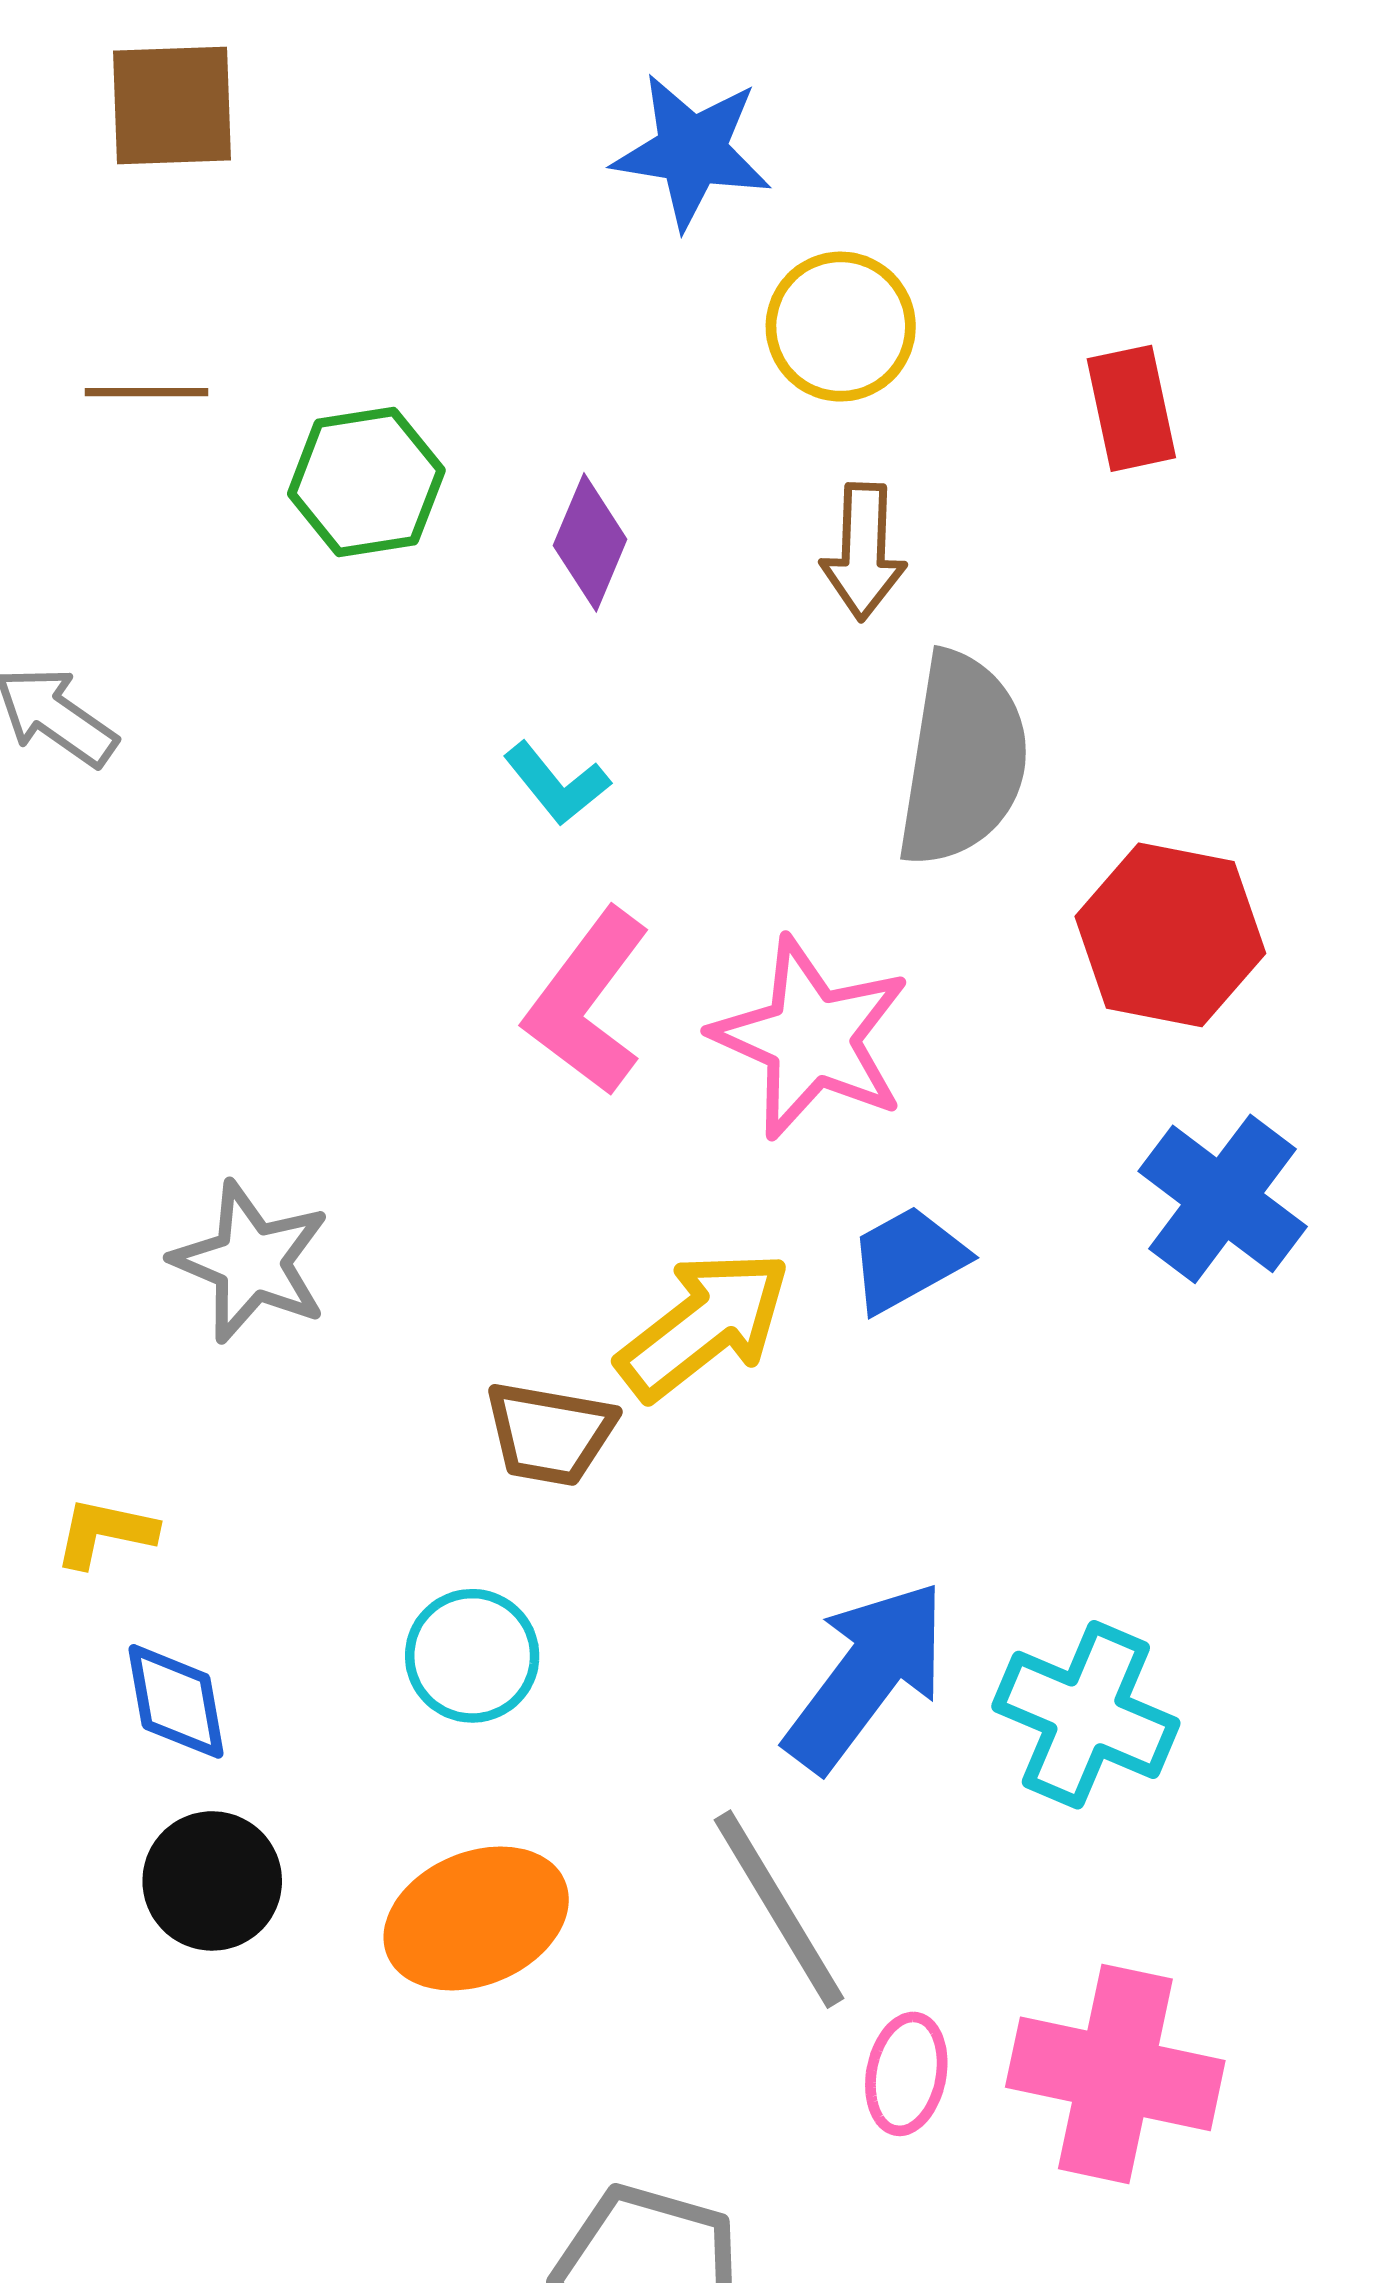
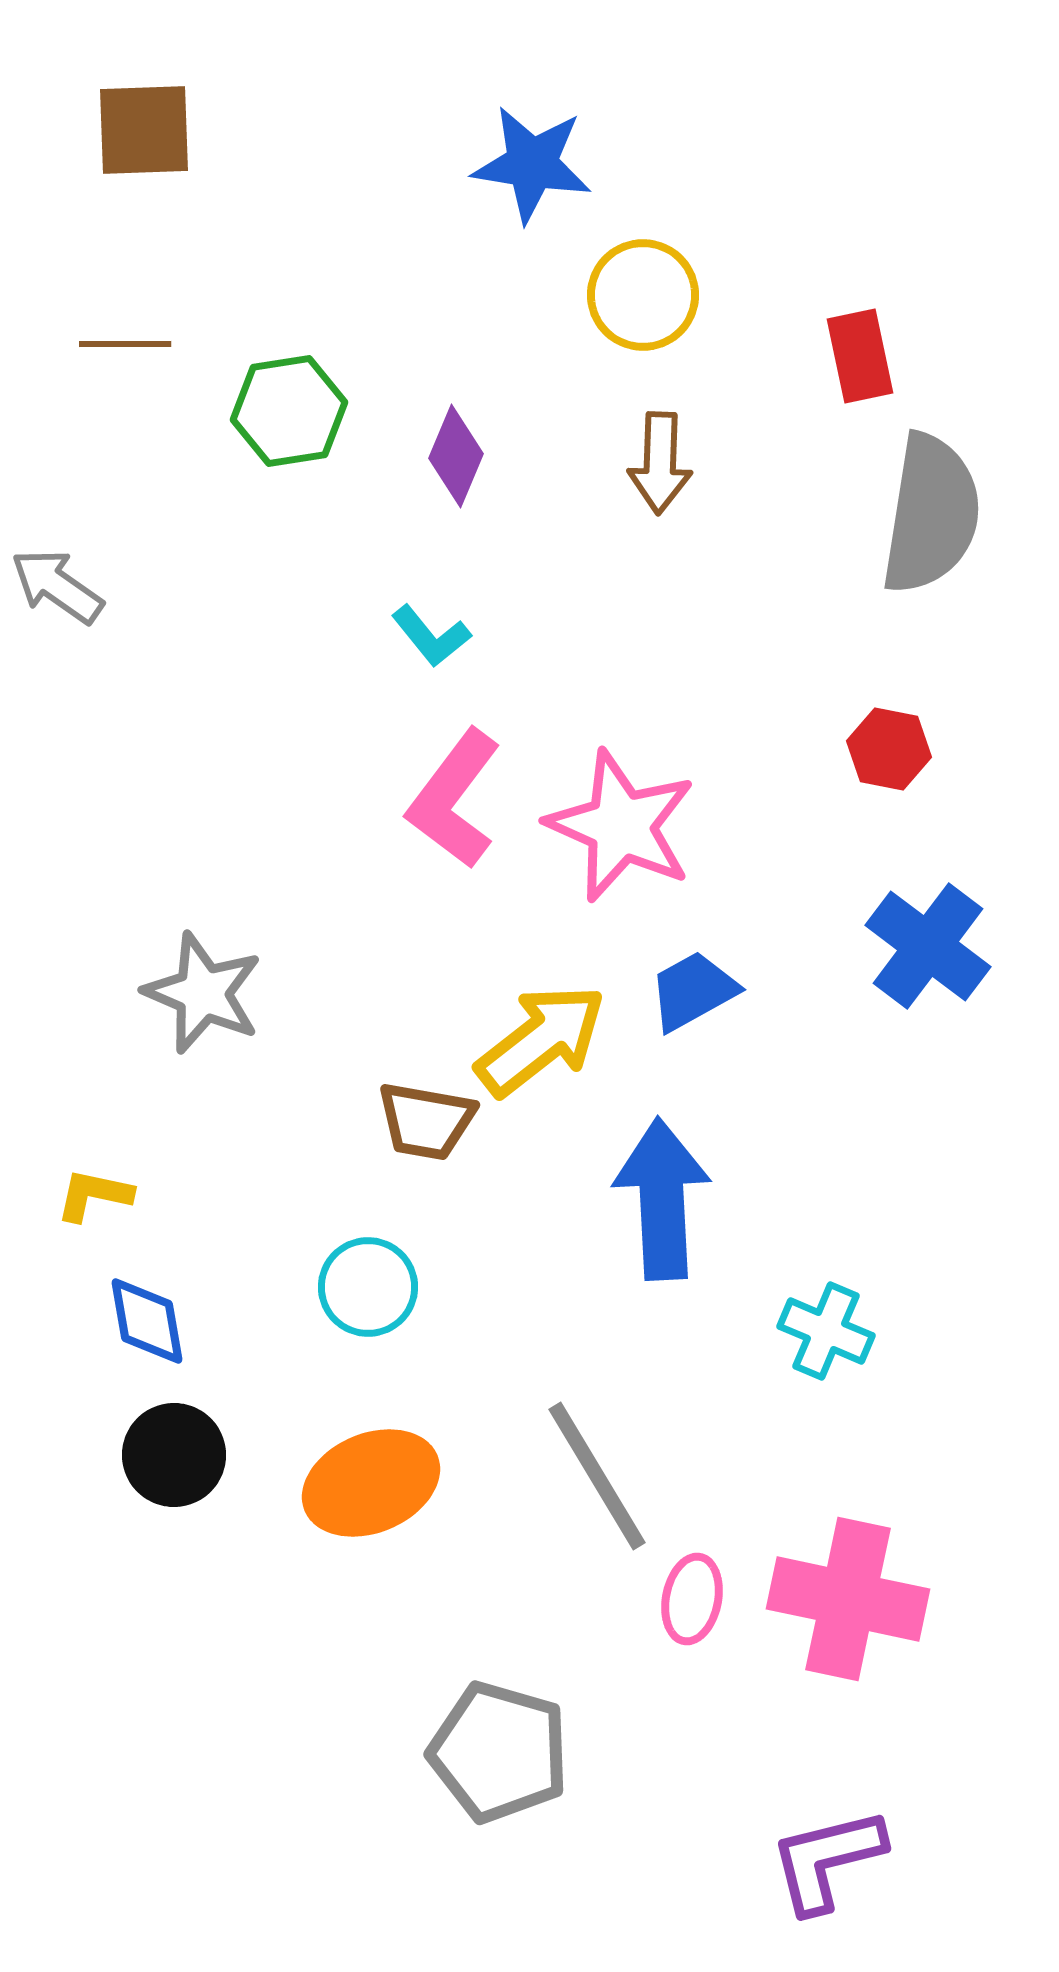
gray semicircle: (963, 759) -> (931, 514), moved
red hexagon: (1170, 935) -> (889, 749), size x0.6
blue arrow: (866, 1676) -> (662, 1199), moved, turned -40
cyan cross: (1086, 1715) -> (826, 1331), size x0.7

